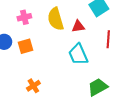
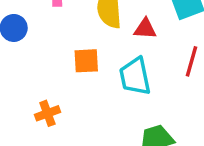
orange square: (26, 46) -> (86, 61), moved

